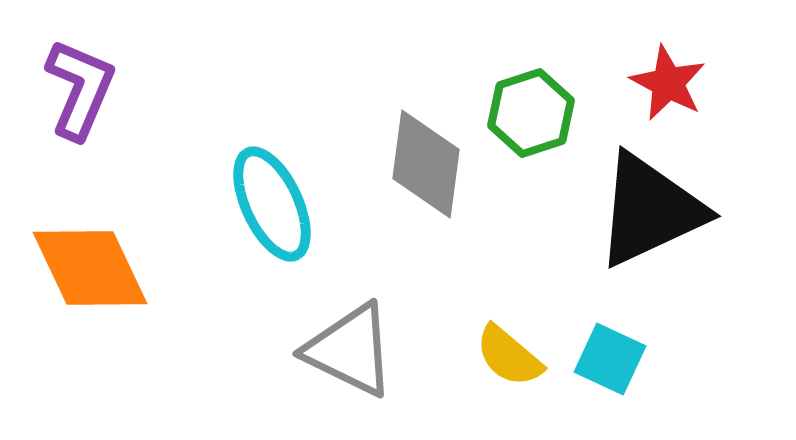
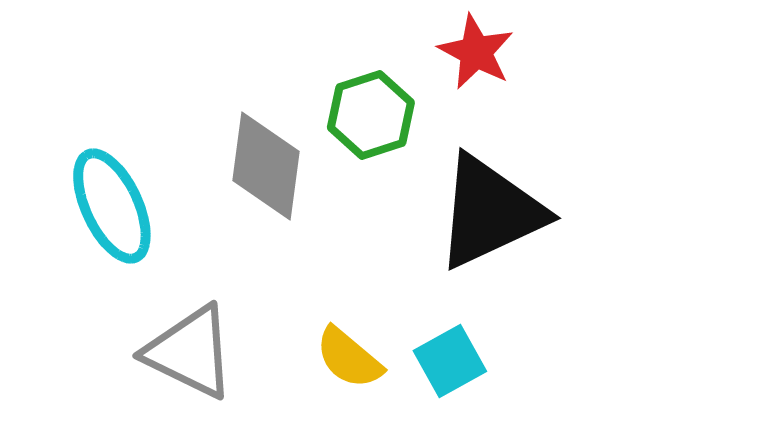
red star: (668, 83) -> (476, 52), moved
cyan square: (610, 359) -> (450, 361), turned 36

